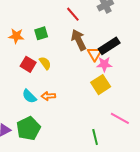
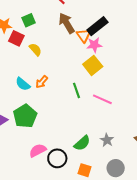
red square: (28, 64) -> (16, 38), moved
orange arrow: (48, 96) -> (42, 82), turned -40
pink line: (120, 118) -> (102, 99), moved
green line: (95, 137) -> (77, 90), moved

